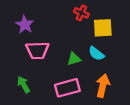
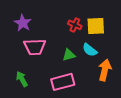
red cross: (81, 13) -> (75, 25), moved
orange arrow: (103, 86) -> (105, 70), moved

